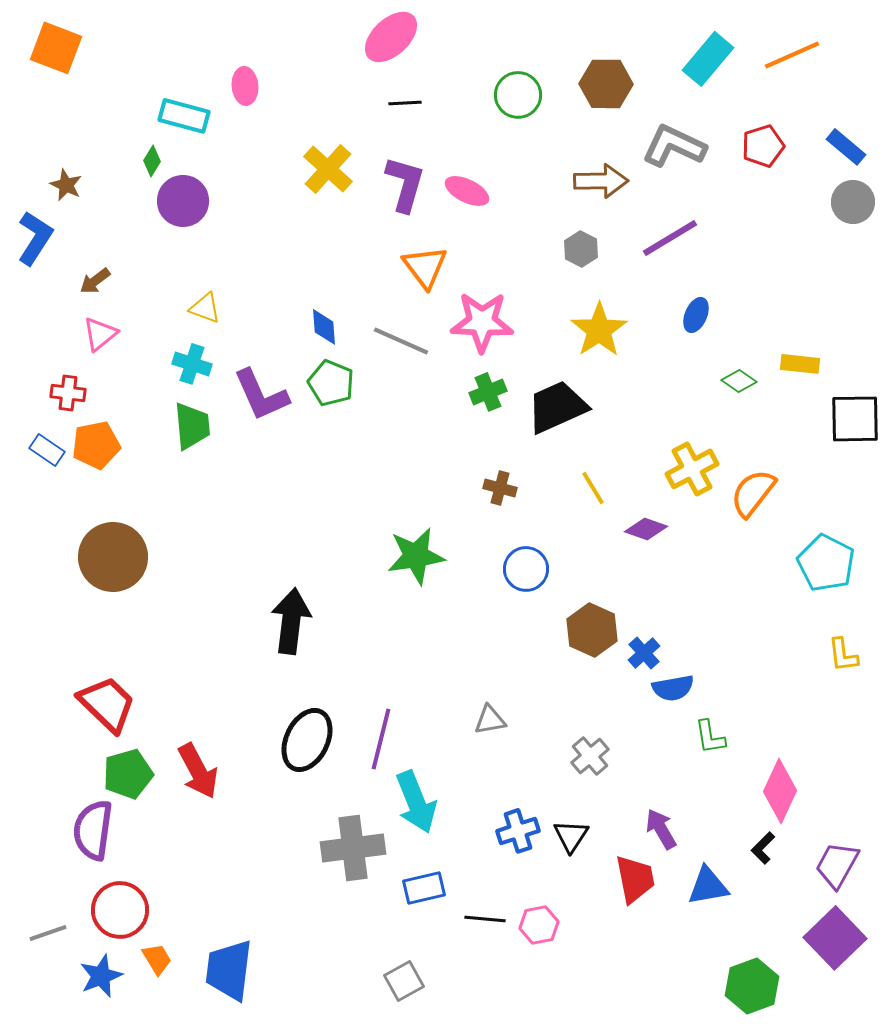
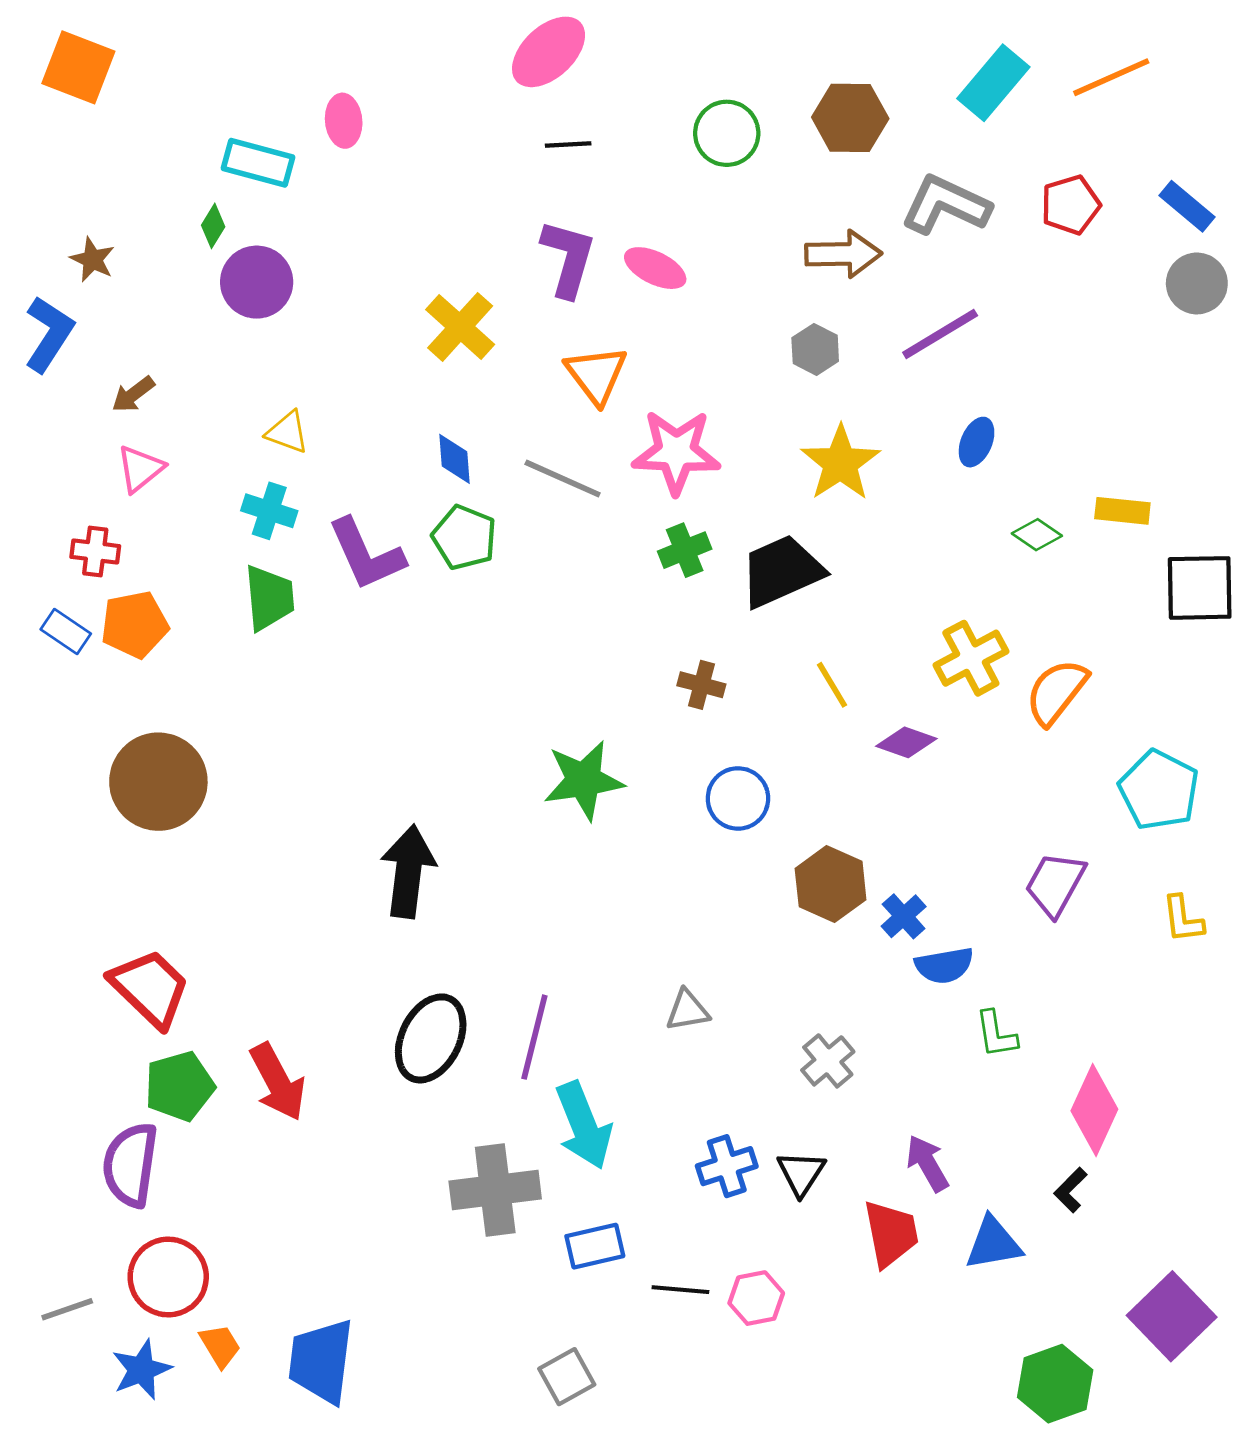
yellow cross: (328, 169) -> (460, 327), moved
purple trapezoid: (837, 865) -> (1055, 884), moved

